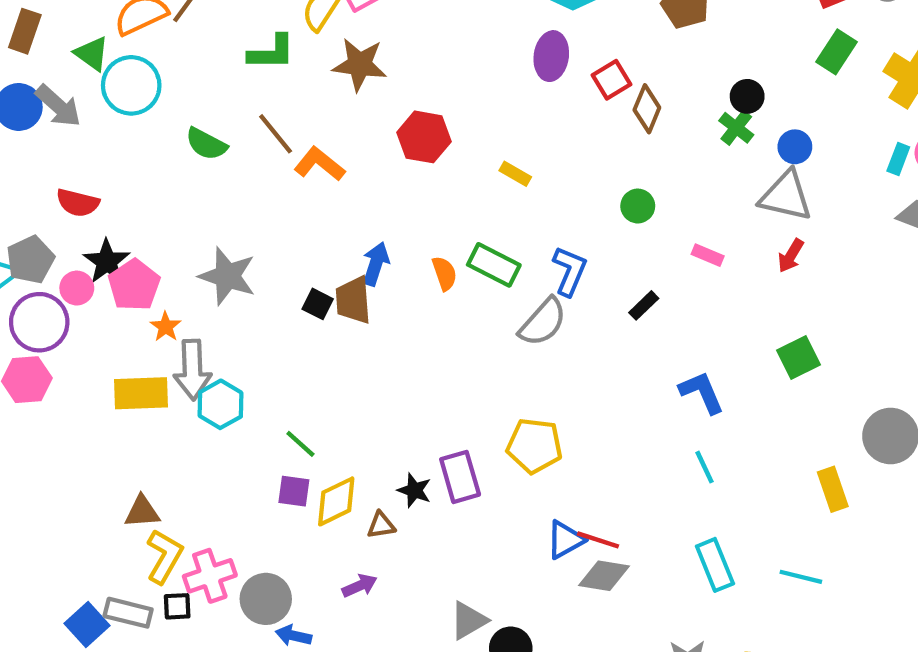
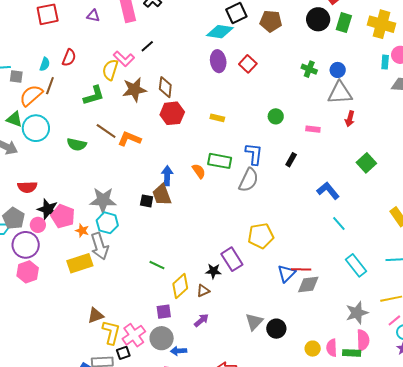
black circle: (747, 96) -> (318, 19), moved, size x1.5
brown diamond: (647, 109) -> (165, 87), moved
cyan hexagon: (220, 404) -> (107, 223), moved
purple square: (294, 491) -> (164, 312), moved

